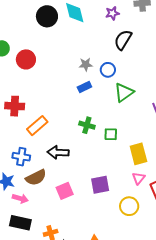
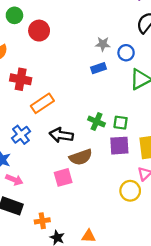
green cross: (87, 125) -> (97, 122), moved
blue cross: (21, 157) -> (21, 135), turned 36
brown semicircle: (36, 177) -> (81, 157), moved
purple square: (100, 185) -> (119, 146), moved
yellow circle: (129, 206) -> (130, 191), moved

